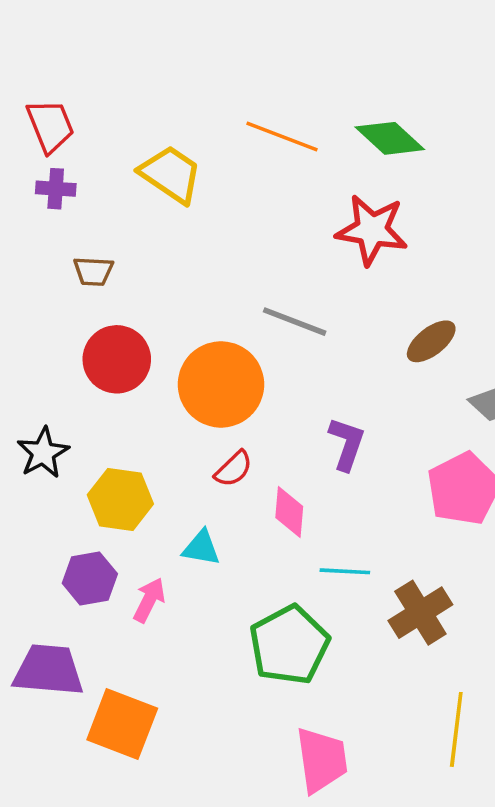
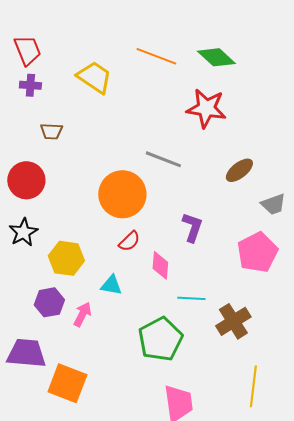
red circle: (117, 359) -> (26, 180), moved

